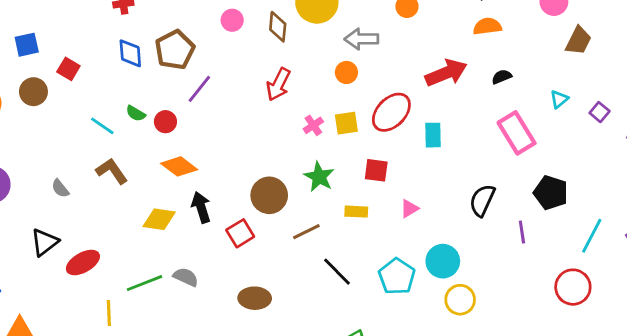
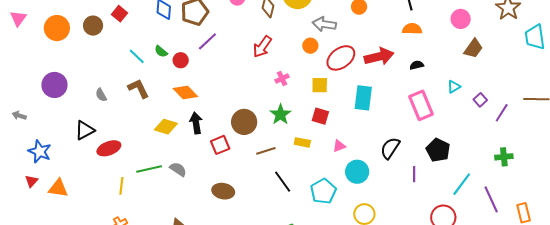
red ellipse: (391, 112) -> (341, 58), moved
yellow square: (346, 123) -> (320, 85), moved
cyan rectangle: (433, 135) -> (363, 98), size x1.4
cyan circle: (443, 261) -> (357, 172), moved

